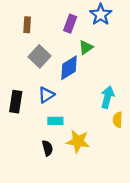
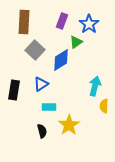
blue star: (101, 15) -> (89, 24), moved
brown rectangle: (27, 25) -> (24, 22), size x1.6
yellow star: (78, 141) -> (69, 125), turned 30

